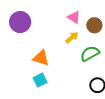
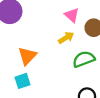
orange triangle: (41, 58) -> (27, 56), turned 48

